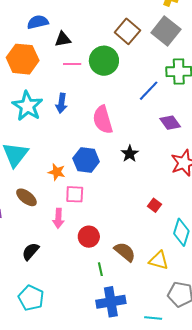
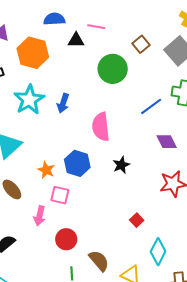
brown square: (127, 31) -> (141, 44), size x0.7
pink line: (72, 64) -> (96, 27), moved

